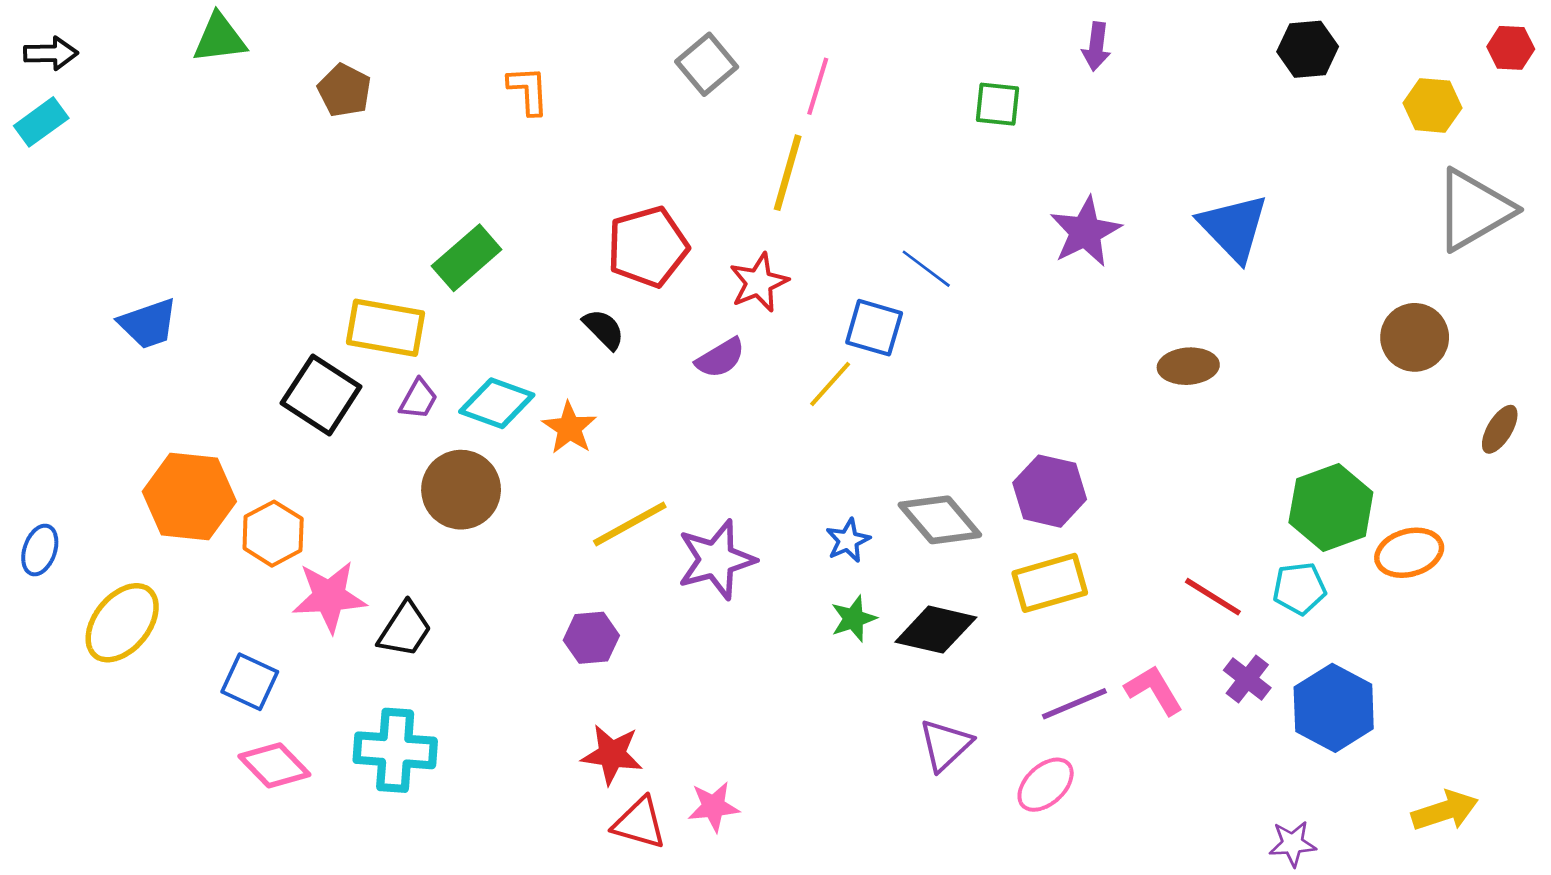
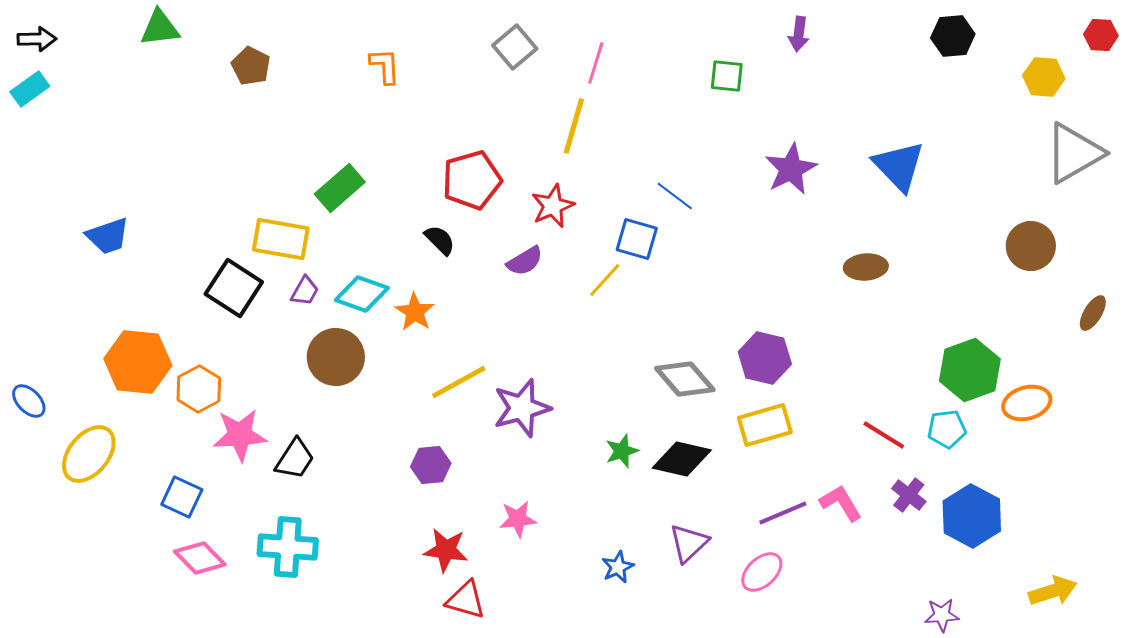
blue star: (848, 540) -> (618, 567), moved
blue ellipse: (40, 550) -> (29, 401), turned -63
pink star: (713, 807) -> (518, 519), moved

